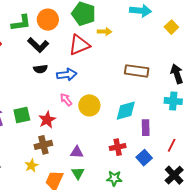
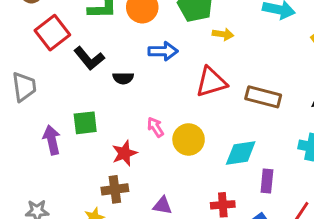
black L-shape: (38, 45) -> (89, 58), moved
red triangle: (79, 45) -> (211, 82), moved
blue arrow: (67, 75) -> (163, 51), moved
green square: (22, 115) -> (85, 123), moved

